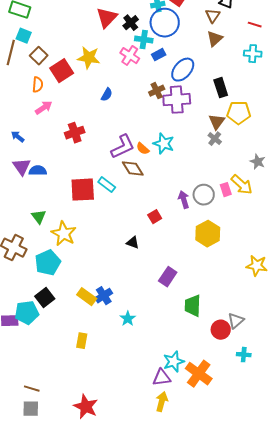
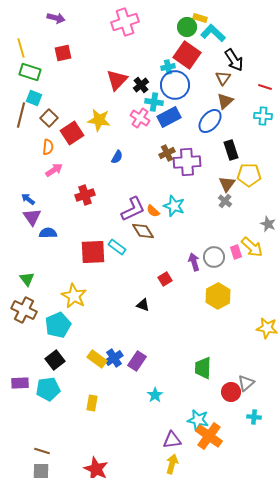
blue rectangle: (159, 55) -> (169, 117), size x1.6
blue ellipse: (183, 70) -> (210, 121), moved
purple triangle: (22, 167) -> (32, 217), moved
green triangle: (39, 217) -> (27, 279), moved
purple rectangle: (168, 277) -> (137, 361), moved
cyan pentagon: (27, 313) -> (48, 389), moved
cyan star: (128, 319) -> (155, 395), moved
cyan star: (174, 362) -> (198, 420), moved, turned 30

